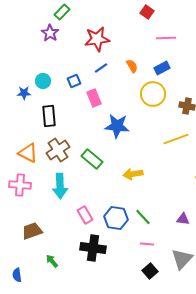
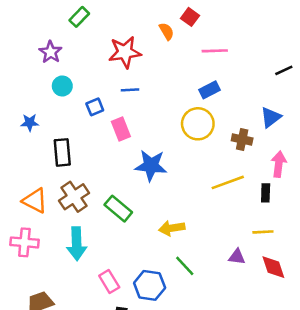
purple star: (50, 33) -> (51, 52), moved
orange semicircle: (132, 66) -> (167, 31), moved
blue line: (101, 68) -> (130, 90), turned 32
cyan circle: (43, 81) -> (62, 86), moved
green line: (143, 217) -> (185, 266), moved
purple triangle: (183, 219) -> (237, 257), moved

